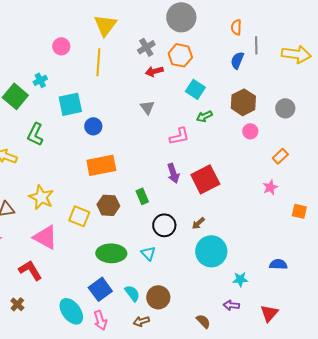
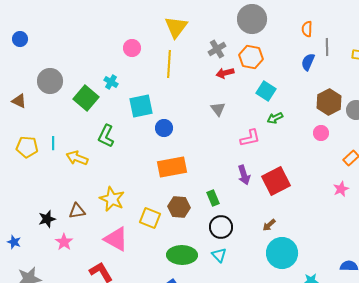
cyan cross: (40, 80) -> (111, 82), turned -32
brown hexagon: (243, 102) -> (329, 102), moved
black circle: (164, 225) -> (221, 227), moved

